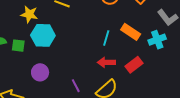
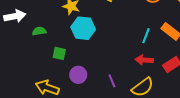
green square: (18, 46) -> (59, 53), moved
purple circle: (40, 72) -> (78, 75), moved

